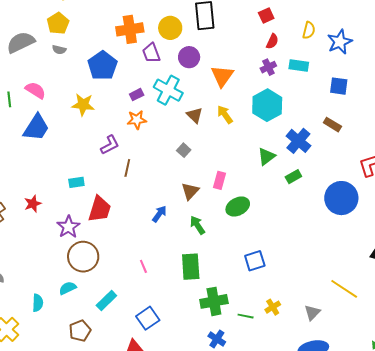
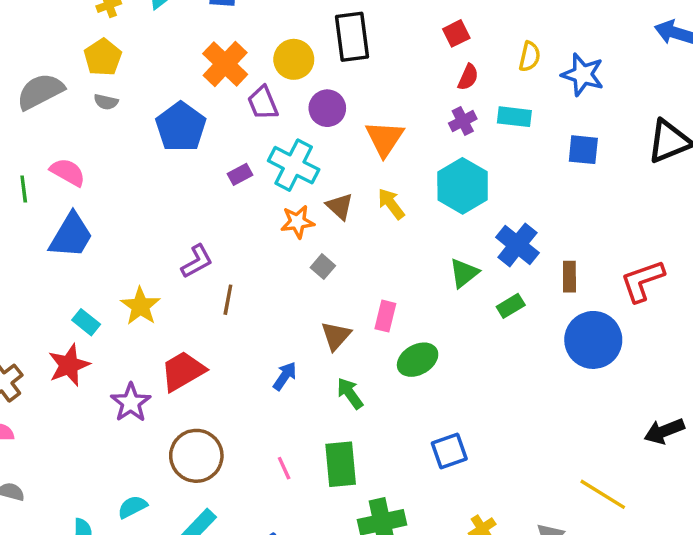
orange cross: (130, 29) -> (225, 64), turned -36
blue star: (340, 42) -> (583, 75), turned -30
yellow star: (83, 105) -> (140, 306), moved, turned 30
orange star: (137, 120) -> (297, 222), moved
brown rectangle: (332, 125) -> (569, 277), moved, turned 60
cyan rectangle: (76, 182) -> (86, 322), moved, turned 49
red star: (33, 204) -> (69, 365), size x1.4
red trapezoid: (100, 209) -> (183, 371), turned -136
brown circle: (83, 257) -> (196, 456), moved
pink line: (143, 266) -> (284, 468), moved

